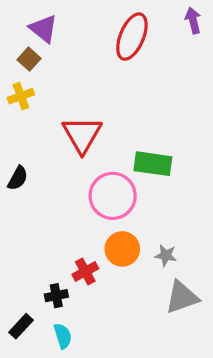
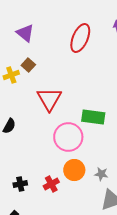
brown square: (29, 59) -> (28, 65), moved
black cross: (56, 296) -> (20, 184), moved

